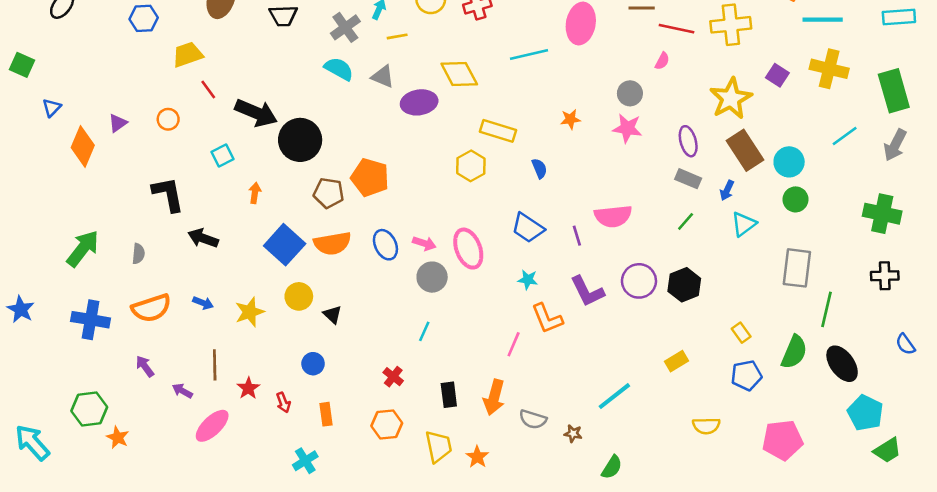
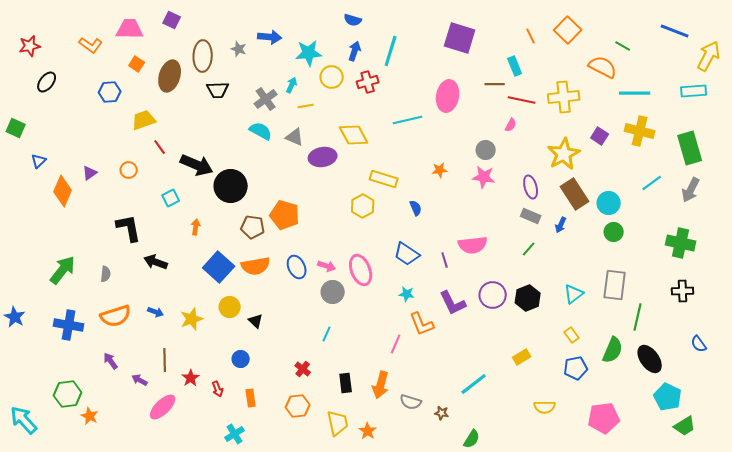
cyan triangle: (744, 224) -> (574, 294), moved

